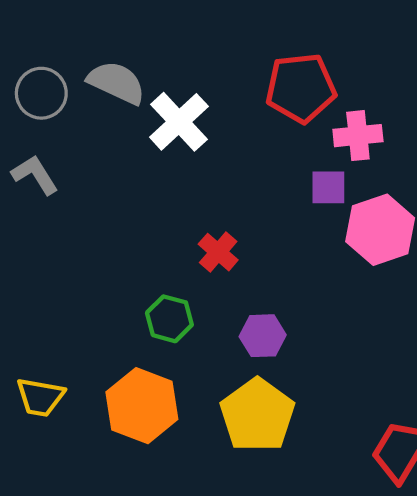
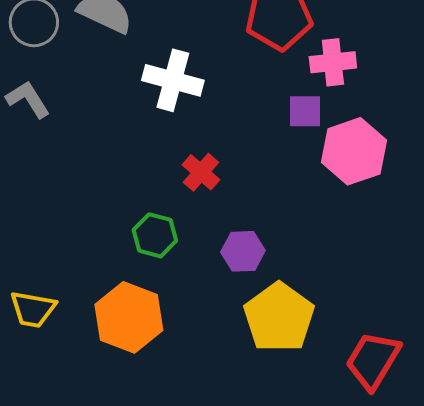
white cross: (179, 122) -> (173, 80), moved, turned -32
yellow pentagon: (257, 415) -> (279, 317), moved

